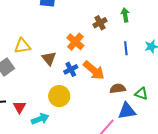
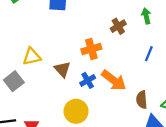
orange cross: (75, 42) -> (91, 49), turned 36
blue line: (126, 48) -> (149, 54), turned 32
brown semicircle: (118, 89) -> (142, 100), turned -84

